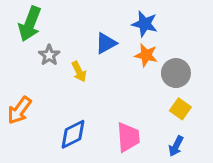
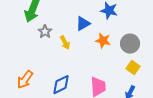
orange star: (146, 55) -> (103, 41), moved
orange arrow: (19, 110) -> (25, 80), moved

